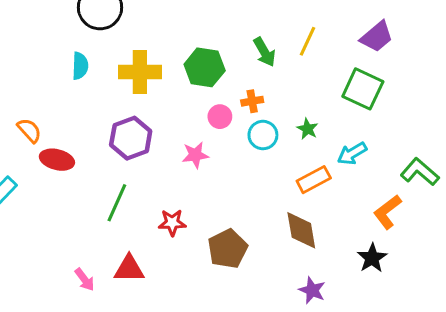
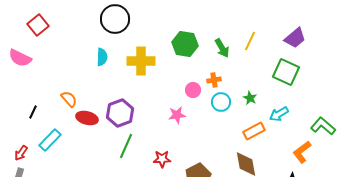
green hexagon: (205, 67) -> (185, 44), moved
purple hexagon: (131, 138) -> (120, 113), moved

